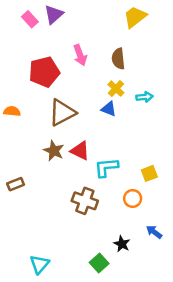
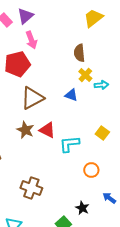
pink arrow: (80, 55) -> (31, 40), moved
yellow cross: (116, 89) -> (85, 75), moved
yellow square: (149, 173) -> (102, 133), moved, turned -32
brown cross: (85, 201) -> (31, 188), moved

